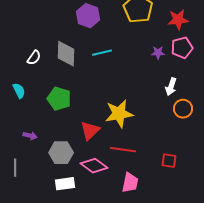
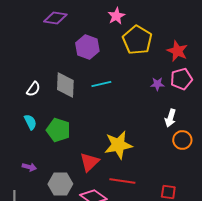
red star: (178, 20) -> (177, 51), turned 30
cyan semicircle: (19, 91) -> (30, 122), moved

